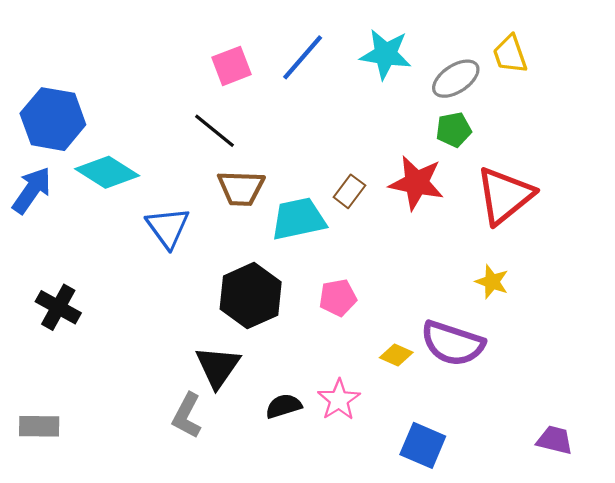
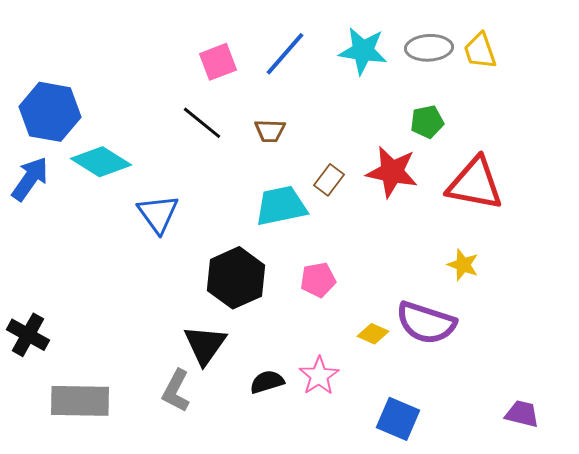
gray ellipse: (456, 79) -> (429, 48), moved, turned 30
brown trapezoid: (241, 188) -> (270, 131), moved, size x0.7
red triangle: (505, 196) -> (475, 184), turned 50
black cross: (58, 307) -> (28, 335), moved
gray rectangle: (39, 426) -> (80, 401), moved, size x1.5

